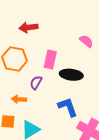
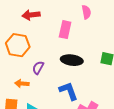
pink semicircle: (86, 41) -> (86, 12), moved, turned 40
pink rectangle: (50, 59) -> (65, 30), moved

